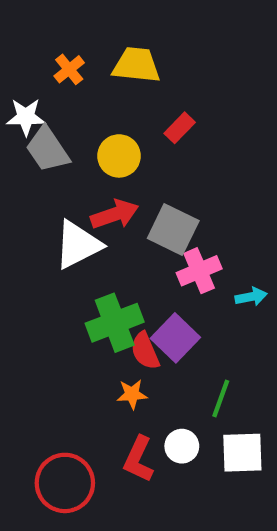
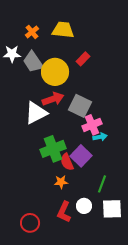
gray trapezoid: (48, 149) -> (33, 62), moved
yellow circle: (119, 156) -> (55, 72), size x1.4
cyan arrow: (251, 297) -> (100, 137), moved
red circle: (65, 483) -> (30, 223), size x0.7

